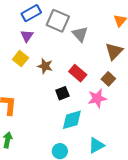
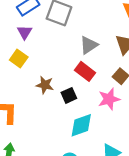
gray triangle: (80, 34) -> (89, 45), moved, turned 42
brown star: (45, 66) -> (45, 85), moved

